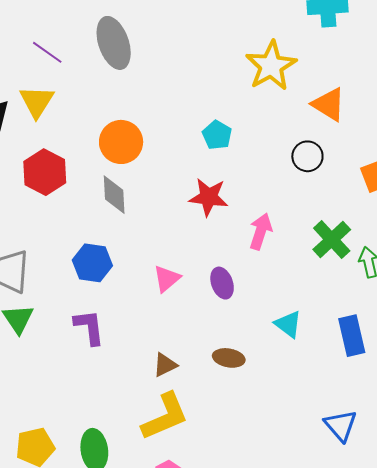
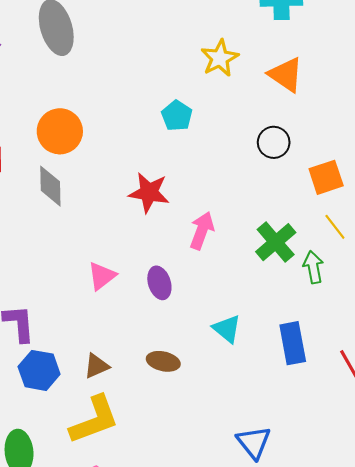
yellow star: (271, 66) -> (220, 58), size x0.7
orange triangle: (329, 104) -> (286, 75), moved
cyan pentagon: (217, 135) -> (177, 116), moved
black circle: (307, 156) -> (274, 142), moved
blue hexagon: (92, 263) -> (39, 370), moved
blue triangle: (341, 425) -> (254, 442), moved

